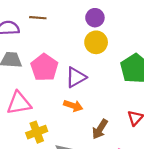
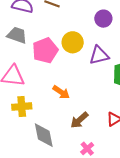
yellow circle: (96, 42) -> (73, 42), moved
purple triangle: (76, 77) -> (99, 55), moved

